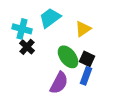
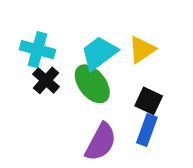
cyan trapezoid: (50, 18) -> (99, 53), moved
green ellipse: (68, 57) -> (92, 84), moved

